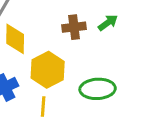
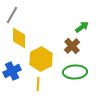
brown cross: (74, 27) -> (72, 46), moved, turned -35

